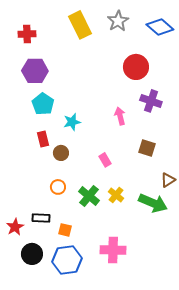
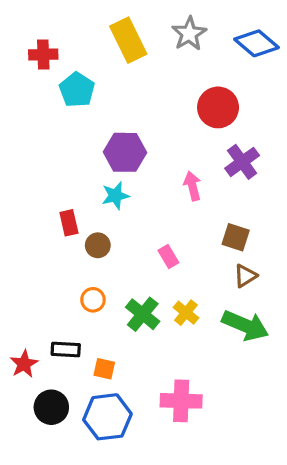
purple hexagon: (35, 71) -> (125, 152), moved
purple cross: (151, 101) -> (242, 162), turned 35
cyan pentagon: (43, 104) -> (77, 90), moved
brown triangle: (168, 180) -> (245, 276), moved

